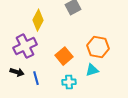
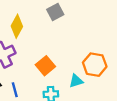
orange hexagon: (98, 47) -> (95, 65), moved

